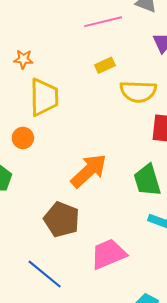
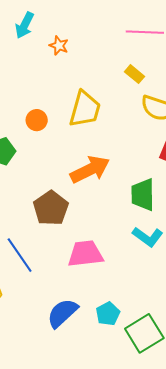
yellow rectangle: (105, 65) -> (135, 74), turned 48
yellow trapezoid: (44, 97) -> (85, 109), moved

